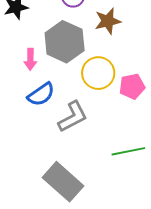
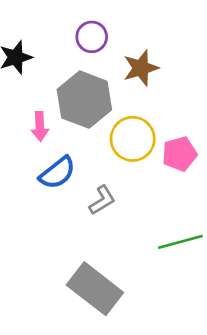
gray L-shape: (73, 117) -> (102, 200), size x0.7

